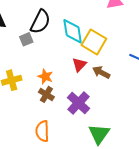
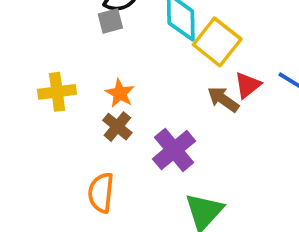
gray square: (26, 39) -> (110, 21), moved
red triangle: (79, 65) -> (248, 85), moved

